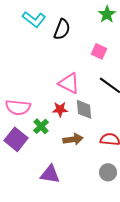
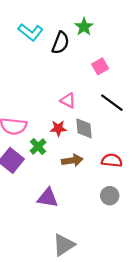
green star: (107, 14) -> (84, 27), moved
pink square: (99, 51) -> (100, 66), turned 35
pink triangle: (69, 83) -> (68, 101), size x0.7

